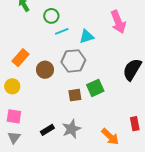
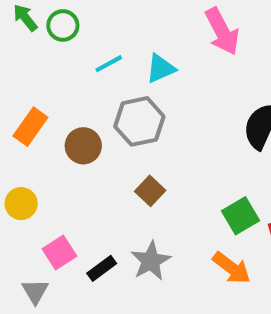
green circle: (51, 16) -> (63, 25), moved
yellow circle: (12, 86) -> (21, 204), moved
green square: (95, 88) -> (241, 216), moved
brown square: (75, 95) -> (150, 191), turned -32
pink square: (14, 116) -> (59, 253), moved, turned -35

